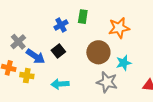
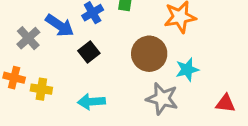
blue arrow: (36, 56) -> (60, 25), moved

